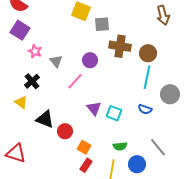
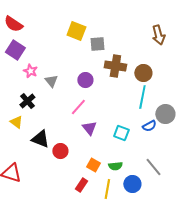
pink line: (75, 81) -> (78, 107), moved
blue semicircle: (145, 109) -> (149, 126), moved, turned -48
cyan square: (114, 113) -> (121, 133), moved
orange square: (84, 147) -> (93, 165), moved

